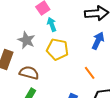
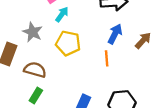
cyan arrow: (52, 24) -> (62, 14), turned 56
orange line: (90, 73) -> (107, 58), moved, turned 32

